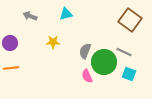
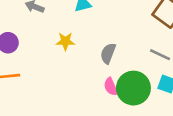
green circle: (104, 62) -> (133, 88), moved

